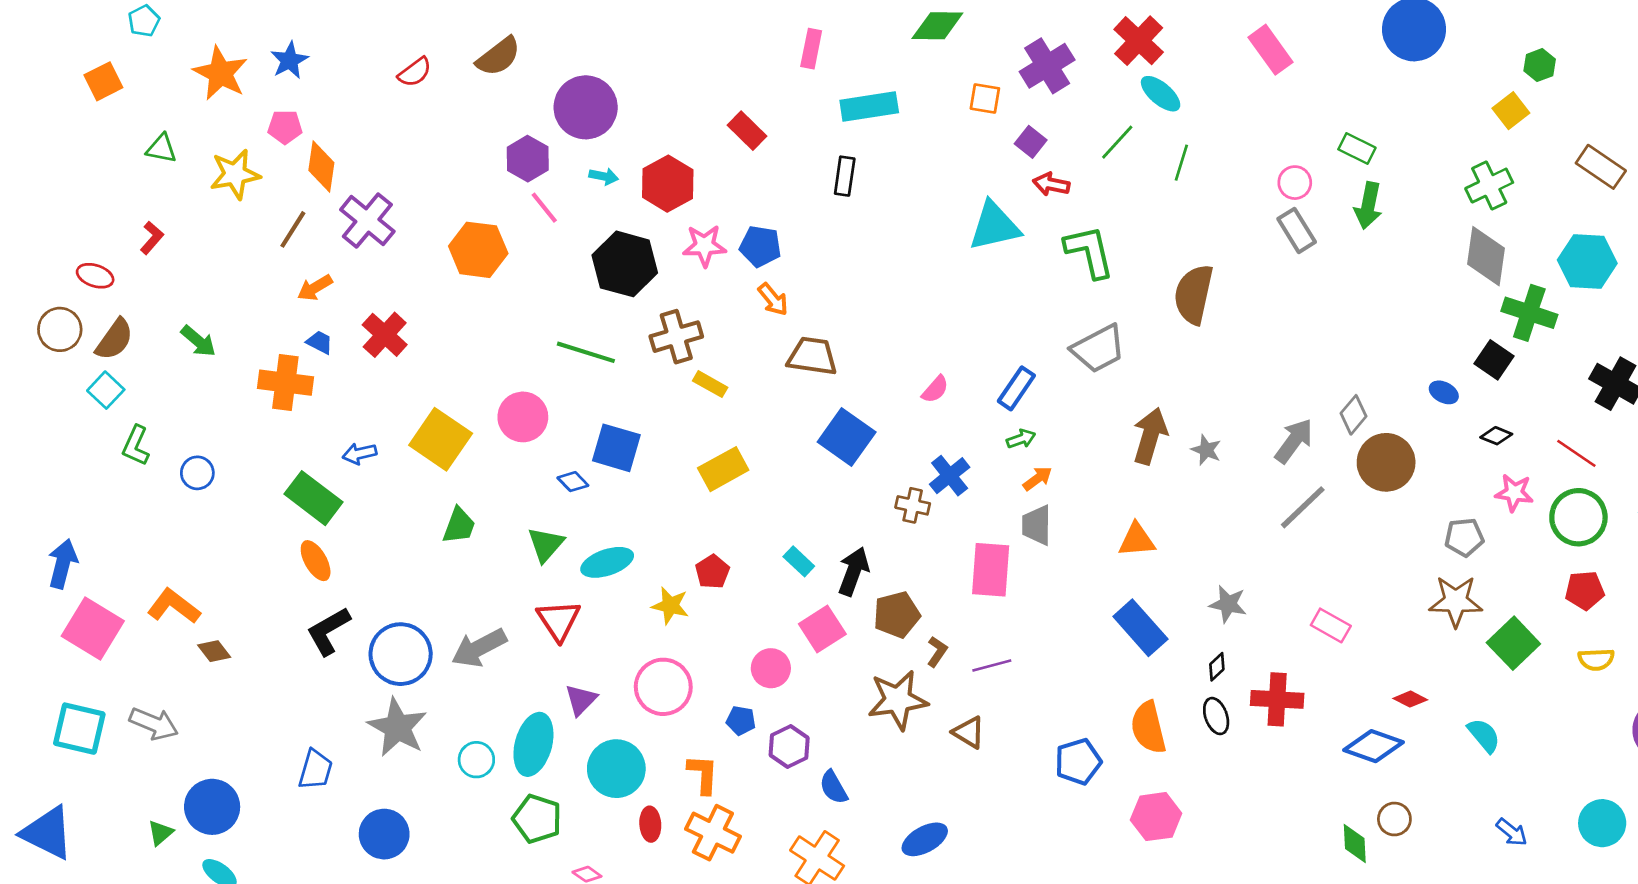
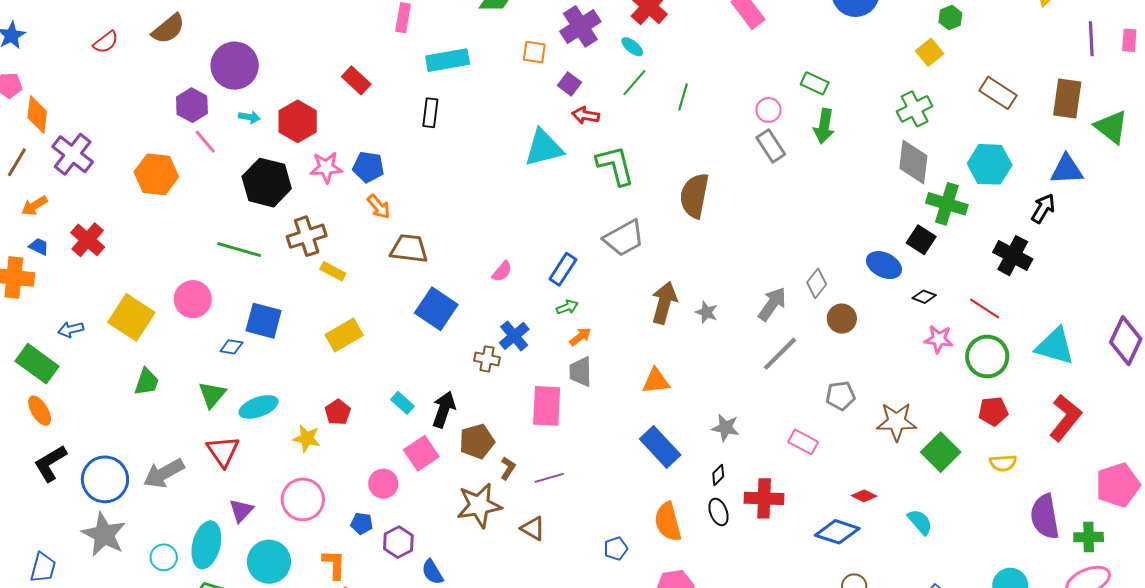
cyan ellipse: (1161, 94) -> (632, 47), moved, size x0.7
blue ellipse: (1444, 392) -> (884, 265), size x1.6
brown circle: (1386, 462) -> (842, 319), size x0.7
blue diamond: (573, 482) -> (231, 347), turned -35
gray pentagon: (1464, 537) -> (841, 396), moved
blue pentagon: (1078, 762) -> (616, 549), size x0.7

